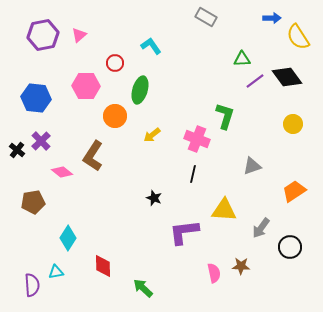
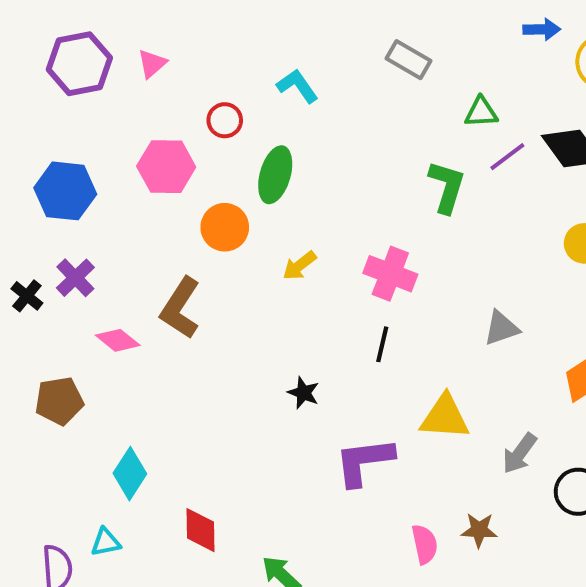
gray rectangle: (206, 17) -> (408, 60), moved
green L-shape: (225, 116) -> (447, 187), moved

